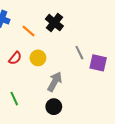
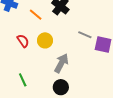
gray line: (79, 53) -> (85, 35), turned -40
red semicircle: (15, 58) -> (23, 41), turned -72

